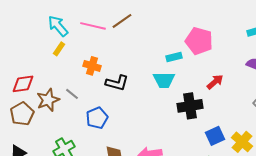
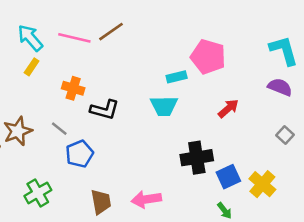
gray line: (72, 94) -> (59, 129), moved
black cross: (190, 106) -> (197, 158), moved

